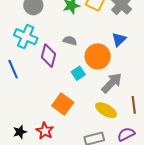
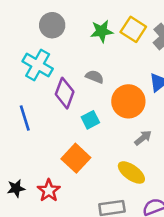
blue line: (13, 69) -> (25, 118), moved
cyan square: (78, 73) -> (90, 120), moved
gray arrow: (112, 83) -> (143, 138), size x0.6

